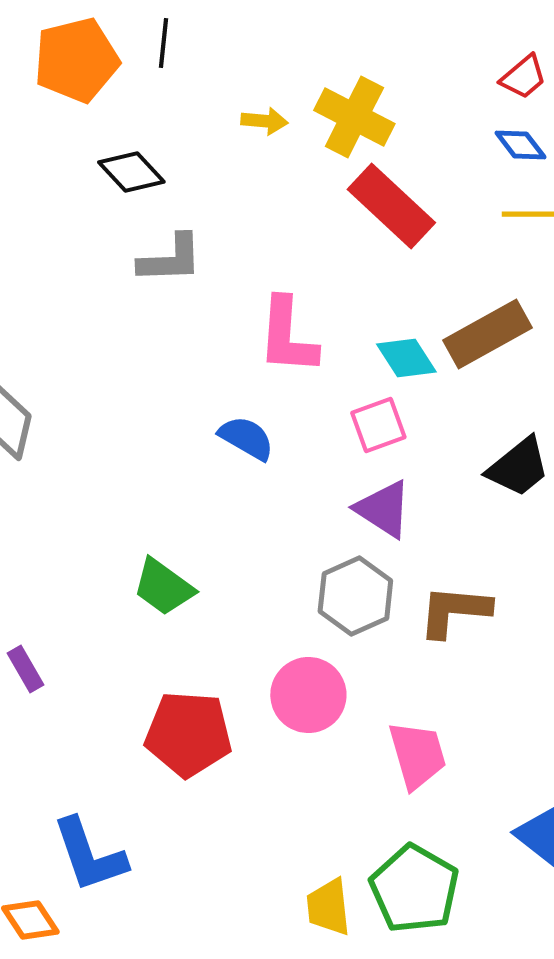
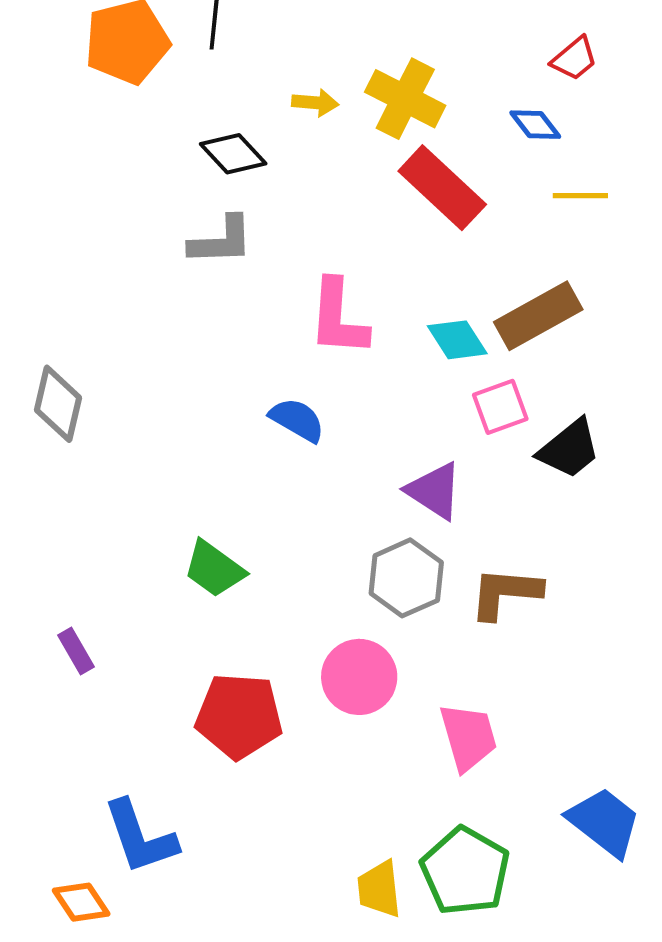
blue diamond: (520, 145) -> (535, 125), moved
black diamond: (131, 172) -> (233, 154), moved
pink square: (378, 425) -> (500, 407), moved

